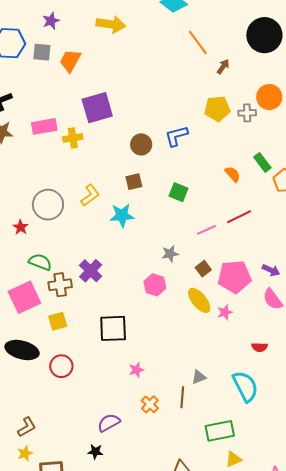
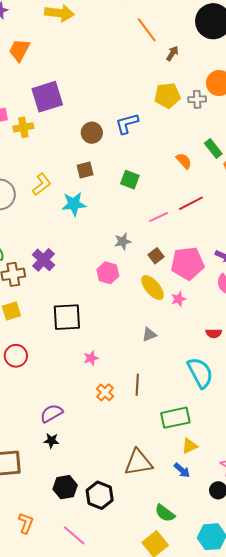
gray triangle: (199, 377) -> (149, 335), moved
purple semicircle: (109, 423) -> (51, 413), moved

